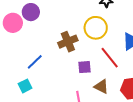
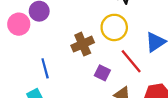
blue line: (35, 62) -> (45, 68), turned -60
purple square: (84, 67) -> (102, 73), turned 32

